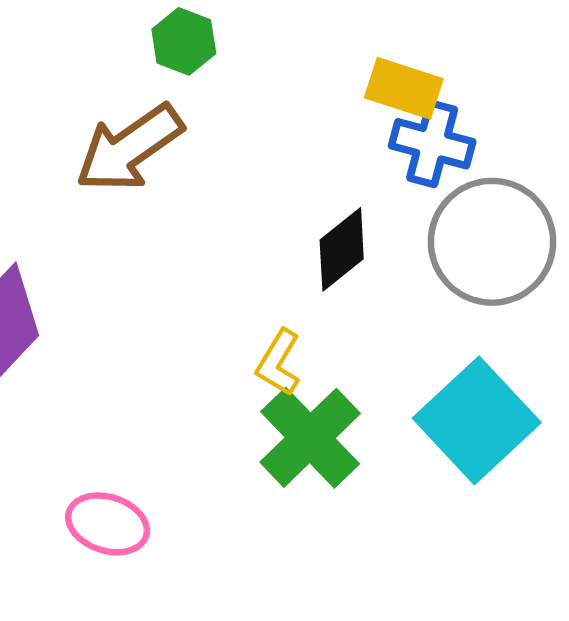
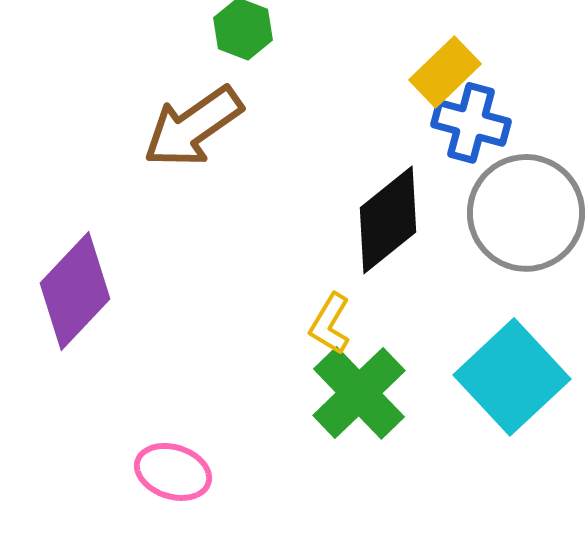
yellow rectangle: (404, 88) -> (445, 72), turned -62
black diamond: (342, 249) -> (388, 220), size x1.4

